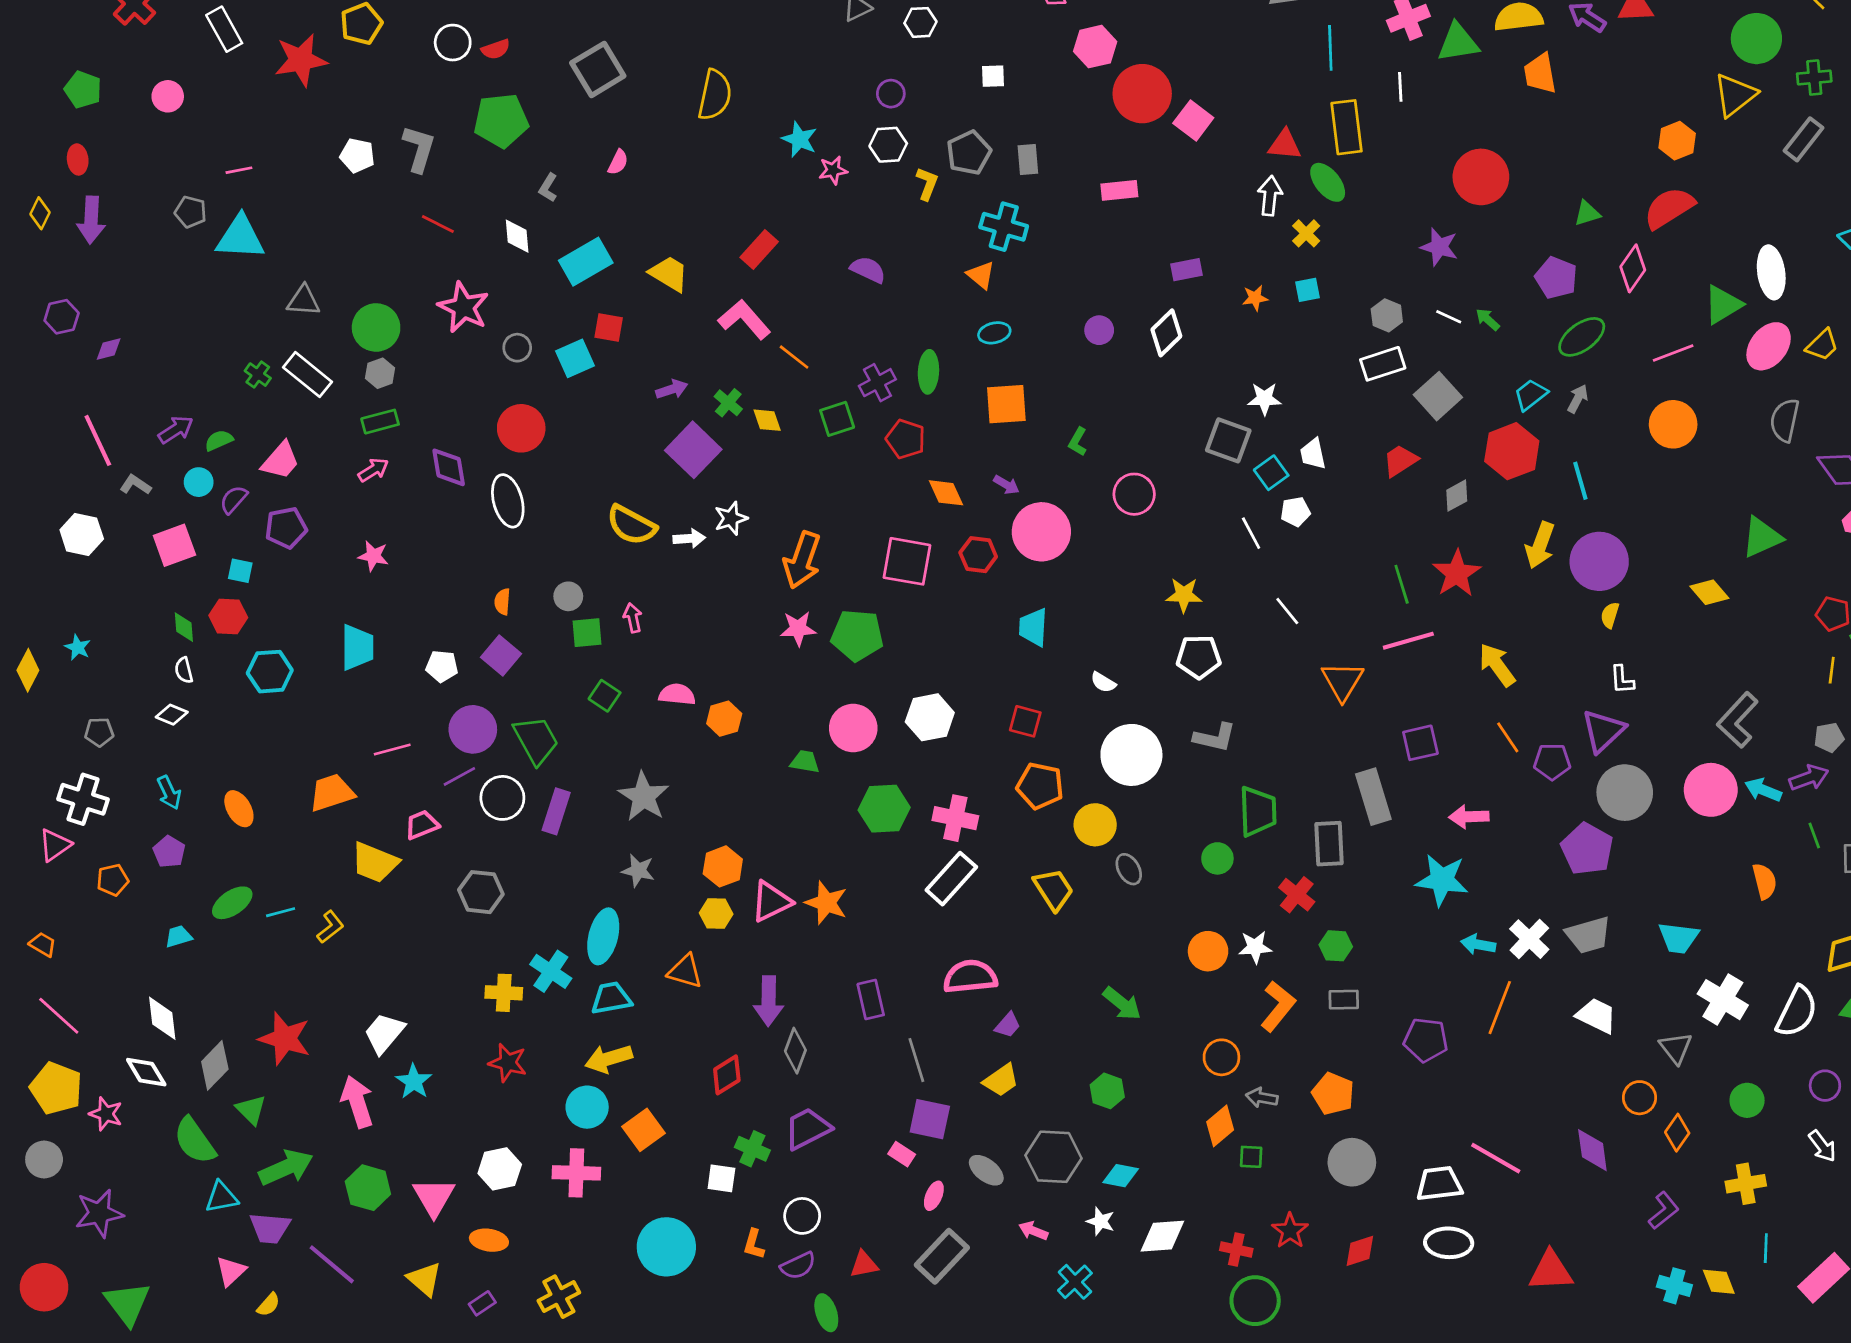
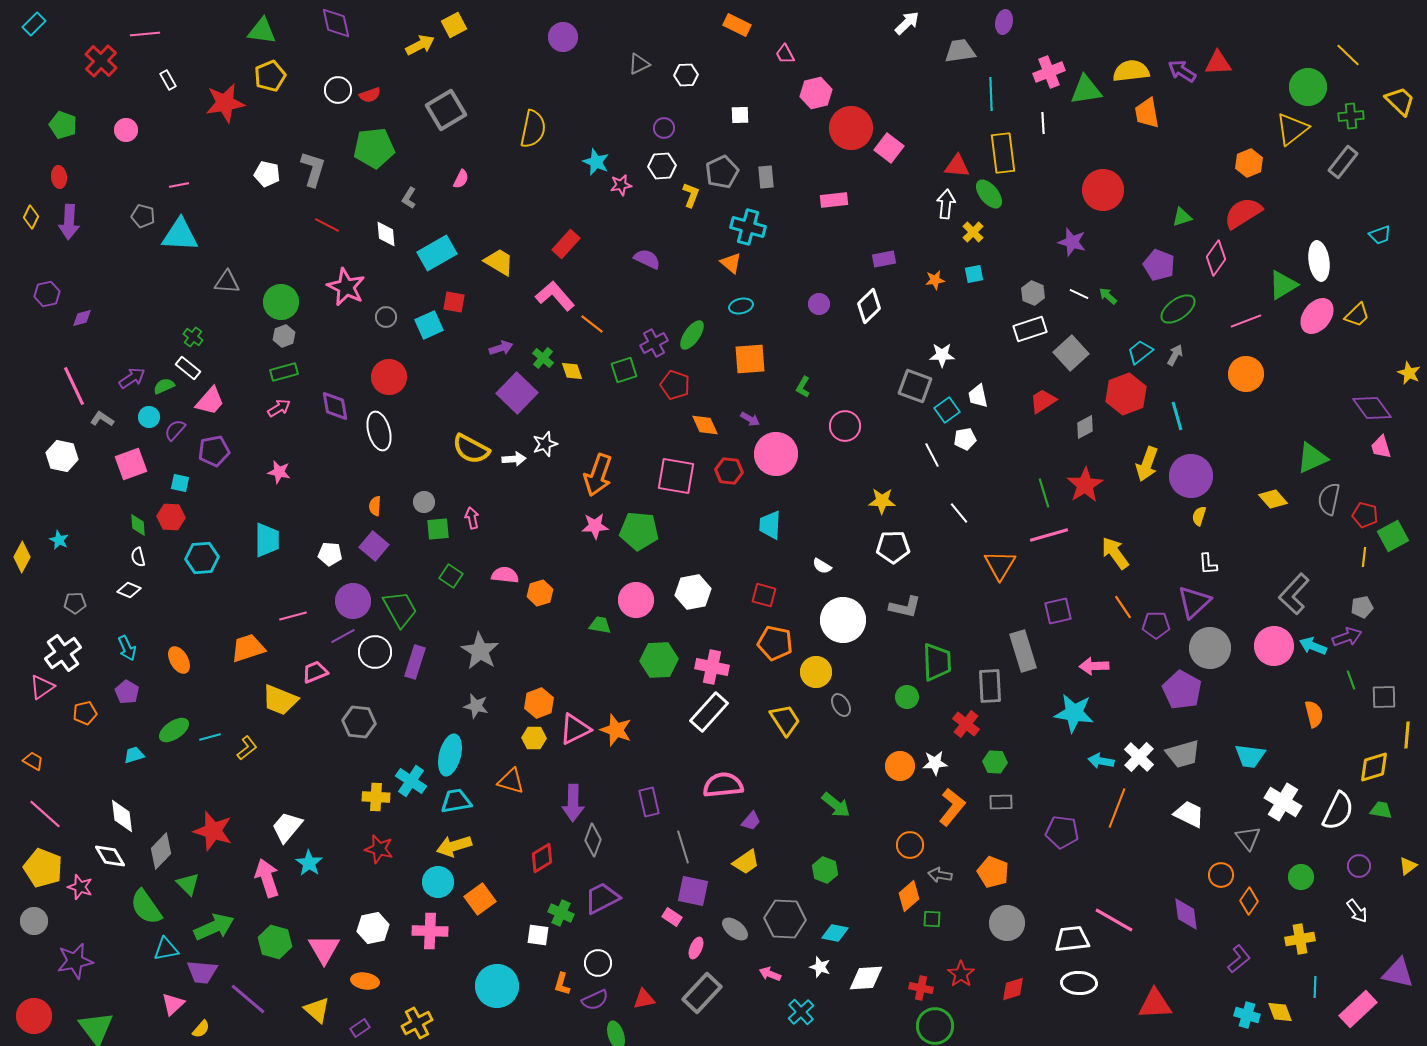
white rectangle: (224, 29) -> (168, 80), size x0.6
green ellipse: (928, 372) -> (692, 335), turned 32
white rectangle: (307, 375) -> (188, 368), moved, size x0.7
gray semicircle: (1785, 420) -> (1329, 499), moved
white cross: (83, 799) -> (63, 653), turned 36

